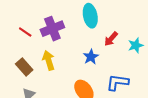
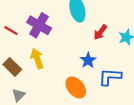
purple cross: (52, 29) -> (39, 25), turned -35
blue star: (91, 57) -> (88, 60), moved

